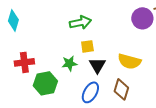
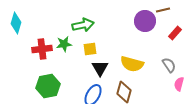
red cross: (24, 62) -> (42, 49), moved
green star: (69, 63) -> (64, 44), moved

